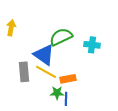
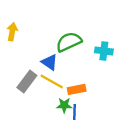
blue triangle: (44, 55) -> (50, 62), size x0.7
gray rectangle: (24, 72) -> (27, 81), turned 42

